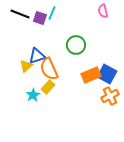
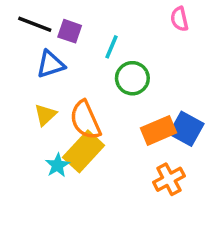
cyan line: (52, 13) -> (111, 47), moved
blue triangle: (37, 56) -> (51, 64), moved
yellow rectangle: (48, 87) -> (84, 151), size x1.6
orange cross: (110, 96) -> (169, 179), moved

